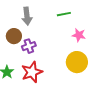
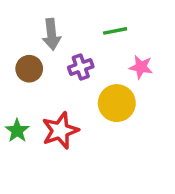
purple cross: (29, 46) -> (81, 67), moved
yellow circle: (77, 62) -> (117, 103), moved

